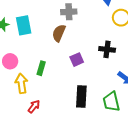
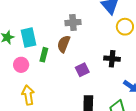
pink circle: (10, 61) -> (21, 65), moved
green rectangle: (41, 68) -> (44, 55), moved

